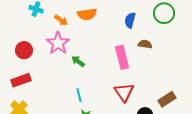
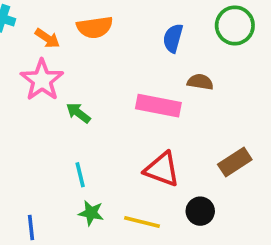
pink rectangle: (122, 57) -> (158, 106), turned -65
red triangle: (124, 92) -> (162, 169), turned -35
brown rectangle: (167, 99) -> (235, 162), moved

